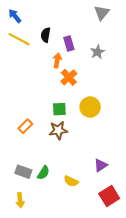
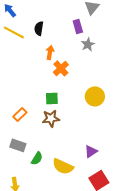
purple rectangle: (69, 43) -> (78, 26), moved
yellow circle: (90, 107) -> (95, 96), moved
gray rectangle: (23, 172) -> (18, 145), moved
yellow semicircle: (71, 181) -> (63, 166), size x1.5

